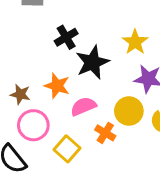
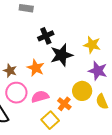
yellow star: (135, 42) -> (92, 45), turned -30
pink semicircle: (83, 106) -> (40, 97), moved
yellow square: (67, 149) -> (50, 120), moved

